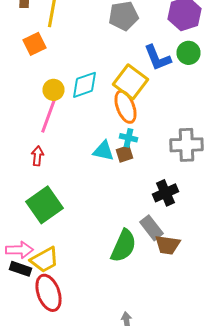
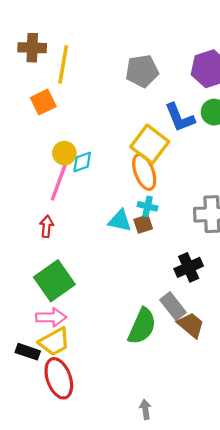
cyan diamond: (84, 85) -> (82, 162), moved, size x0.7
brown trapezoid: (168, 245) -> (191, 325), turned -148
pink arrow: (20, 250) -> (51, 317), moved

